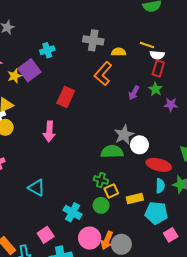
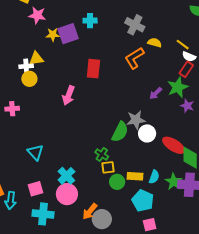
green star: (155, 89) -> (178, 87), size x1.5
purple arrow: (134, 93) -> (156, 93), moved
red rectangle: (66, 97) -> (93, 69), turned -36
green semicircle: (112, 152) -> (120, 132), turned 100
red ellipse: (159, 165) -> (174, 145), moved
cyan triangle: (37, 188) -> (35, 152), moved
yellow rectangle: (135, 199) -> (135, 176), moved
green circle: (101, 205) -> (117, 182), moved
pink circle: (90, 238) -> (67, 194), moved

